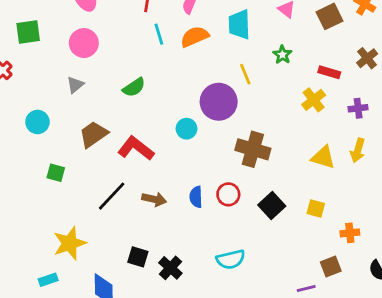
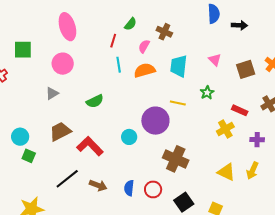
yellow line: (245, 74) -> (178, 103), turned -63
cyan circle: (37, 122) -> (20, 137), moved

